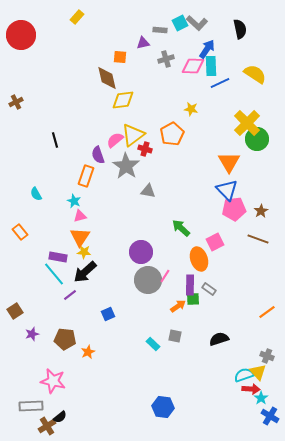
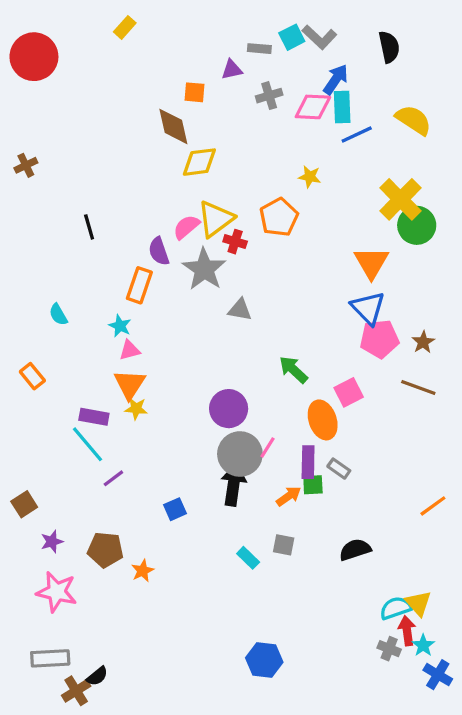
black arrow: (85, 272) -> (233, 485), moved, turned 140
gray cross: (267, 356) -> (389, 649), moved
pink star: (53, 381) -> (57, 592), moved
red arrow: (251, 389) -> (407, 631), turned -102

